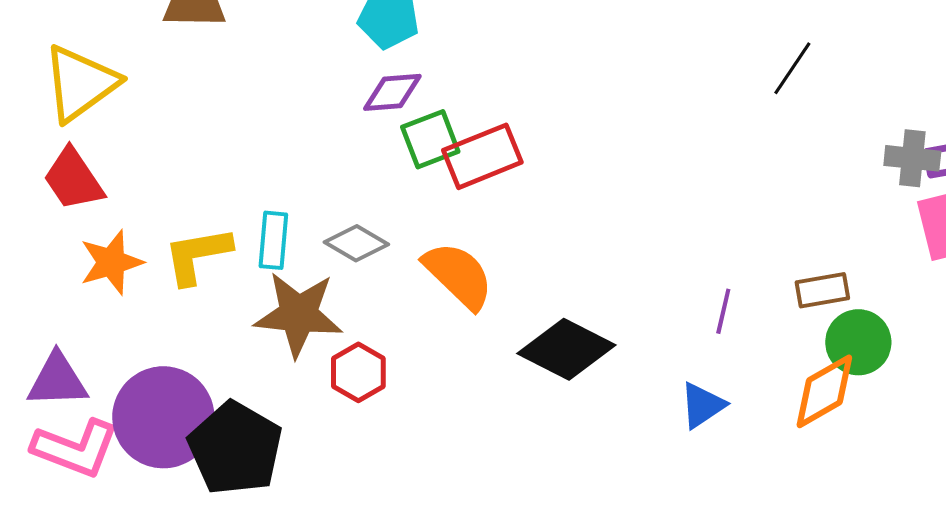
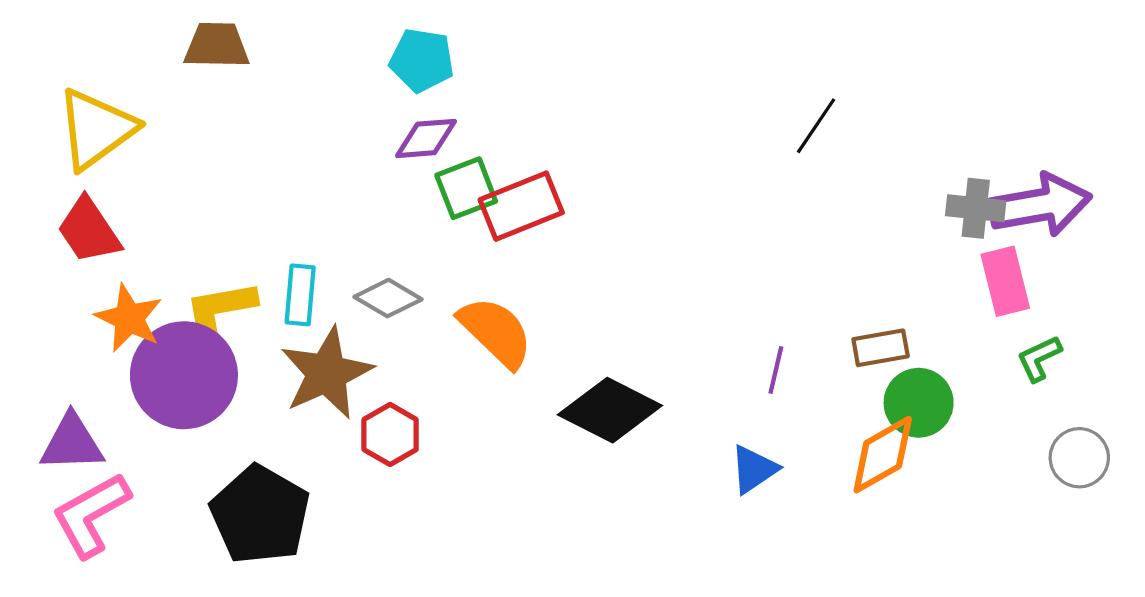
black line: (792, 68) -> (816, 126), moved
orange star: (111, 262) -> (129, 318), turned -30
brown star: (298, 314) -> (327, 373), turned -30
purple circle: (163, 417) -> (184, 375), moved
pink L-shape: (75, 448) -> (91, 515), turned 130

